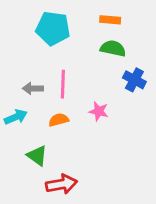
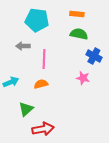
gray arrow: (33, 88) -> (23, 46), moved
pink star: (99, 111) -> (83, 78), moved
green triangle: (37, 156) -> (26, 109), turned 42

